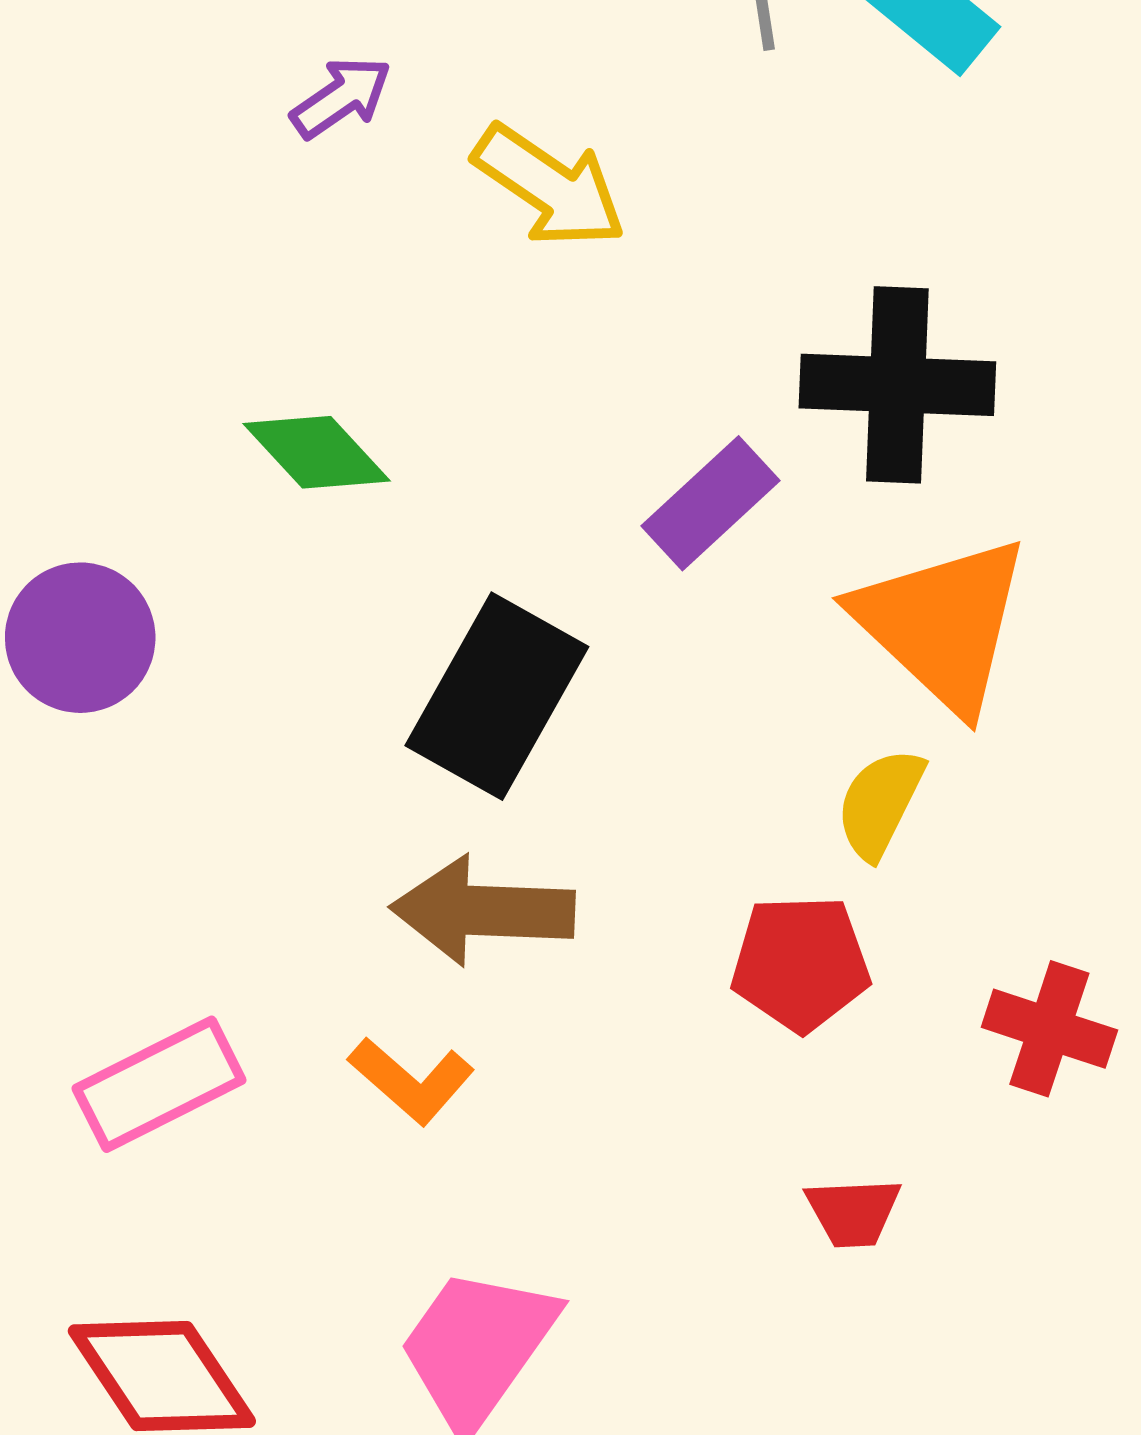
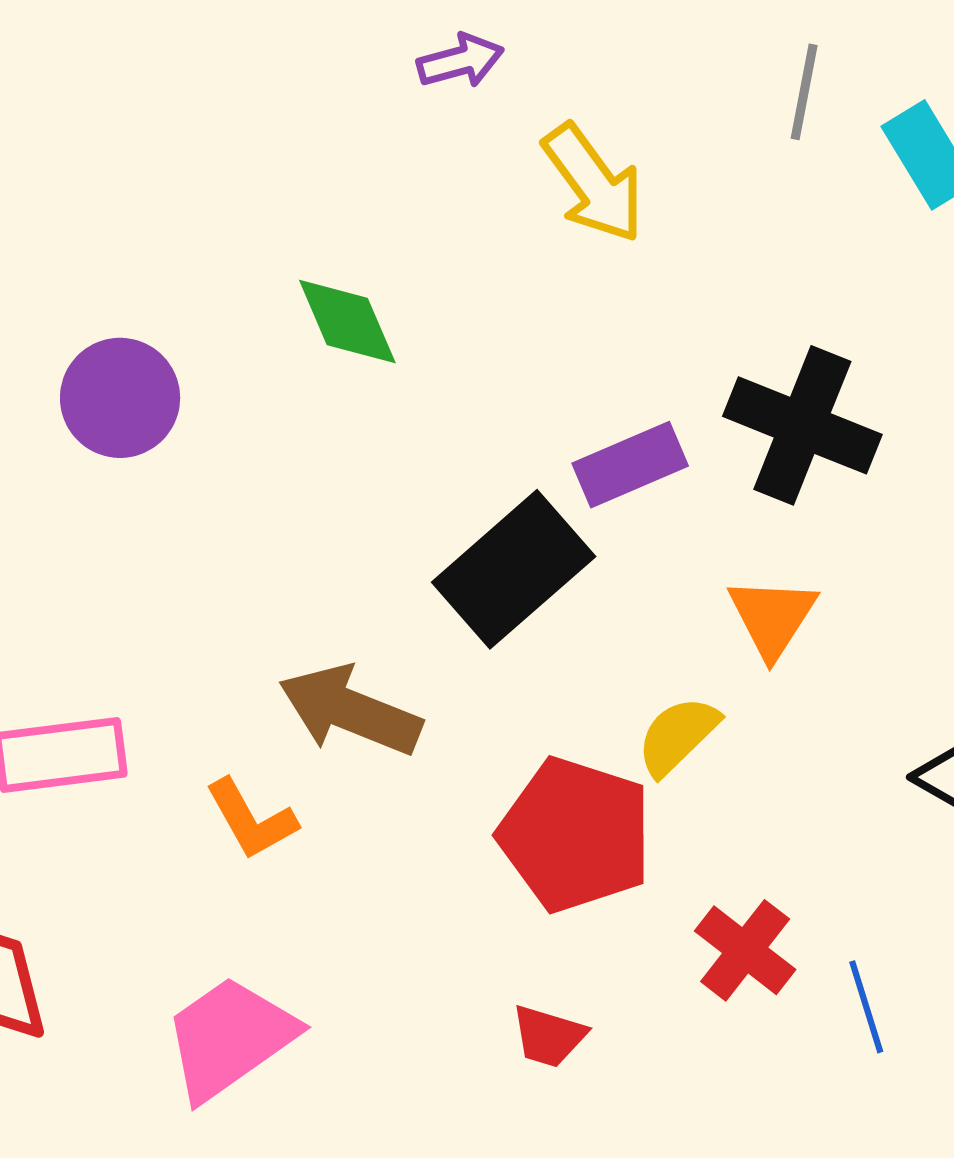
orange triangle: (942, 624) -> (772, 617), size x0.6
black rectangle: (497, 696) -> (514, 569), moved
red pentagon: (801, 963) -> (575, 835), size x1.4

